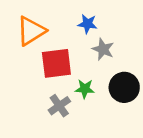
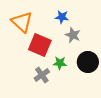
orange triangle: (31, 31) -> (22, 22), turned -45
red square: (56, 63) -> (40, 45), turned 30

